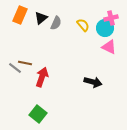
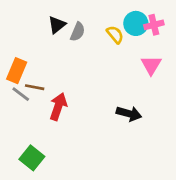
orange rectangle: (20, 15) -> (17, 71), moved
cyan circle: (105, 28) -> (136, 23), moved
pink triangle: (109, 47) -> (151, 65), turned 35
green square: (38, 114) -> (32, 158), moved

